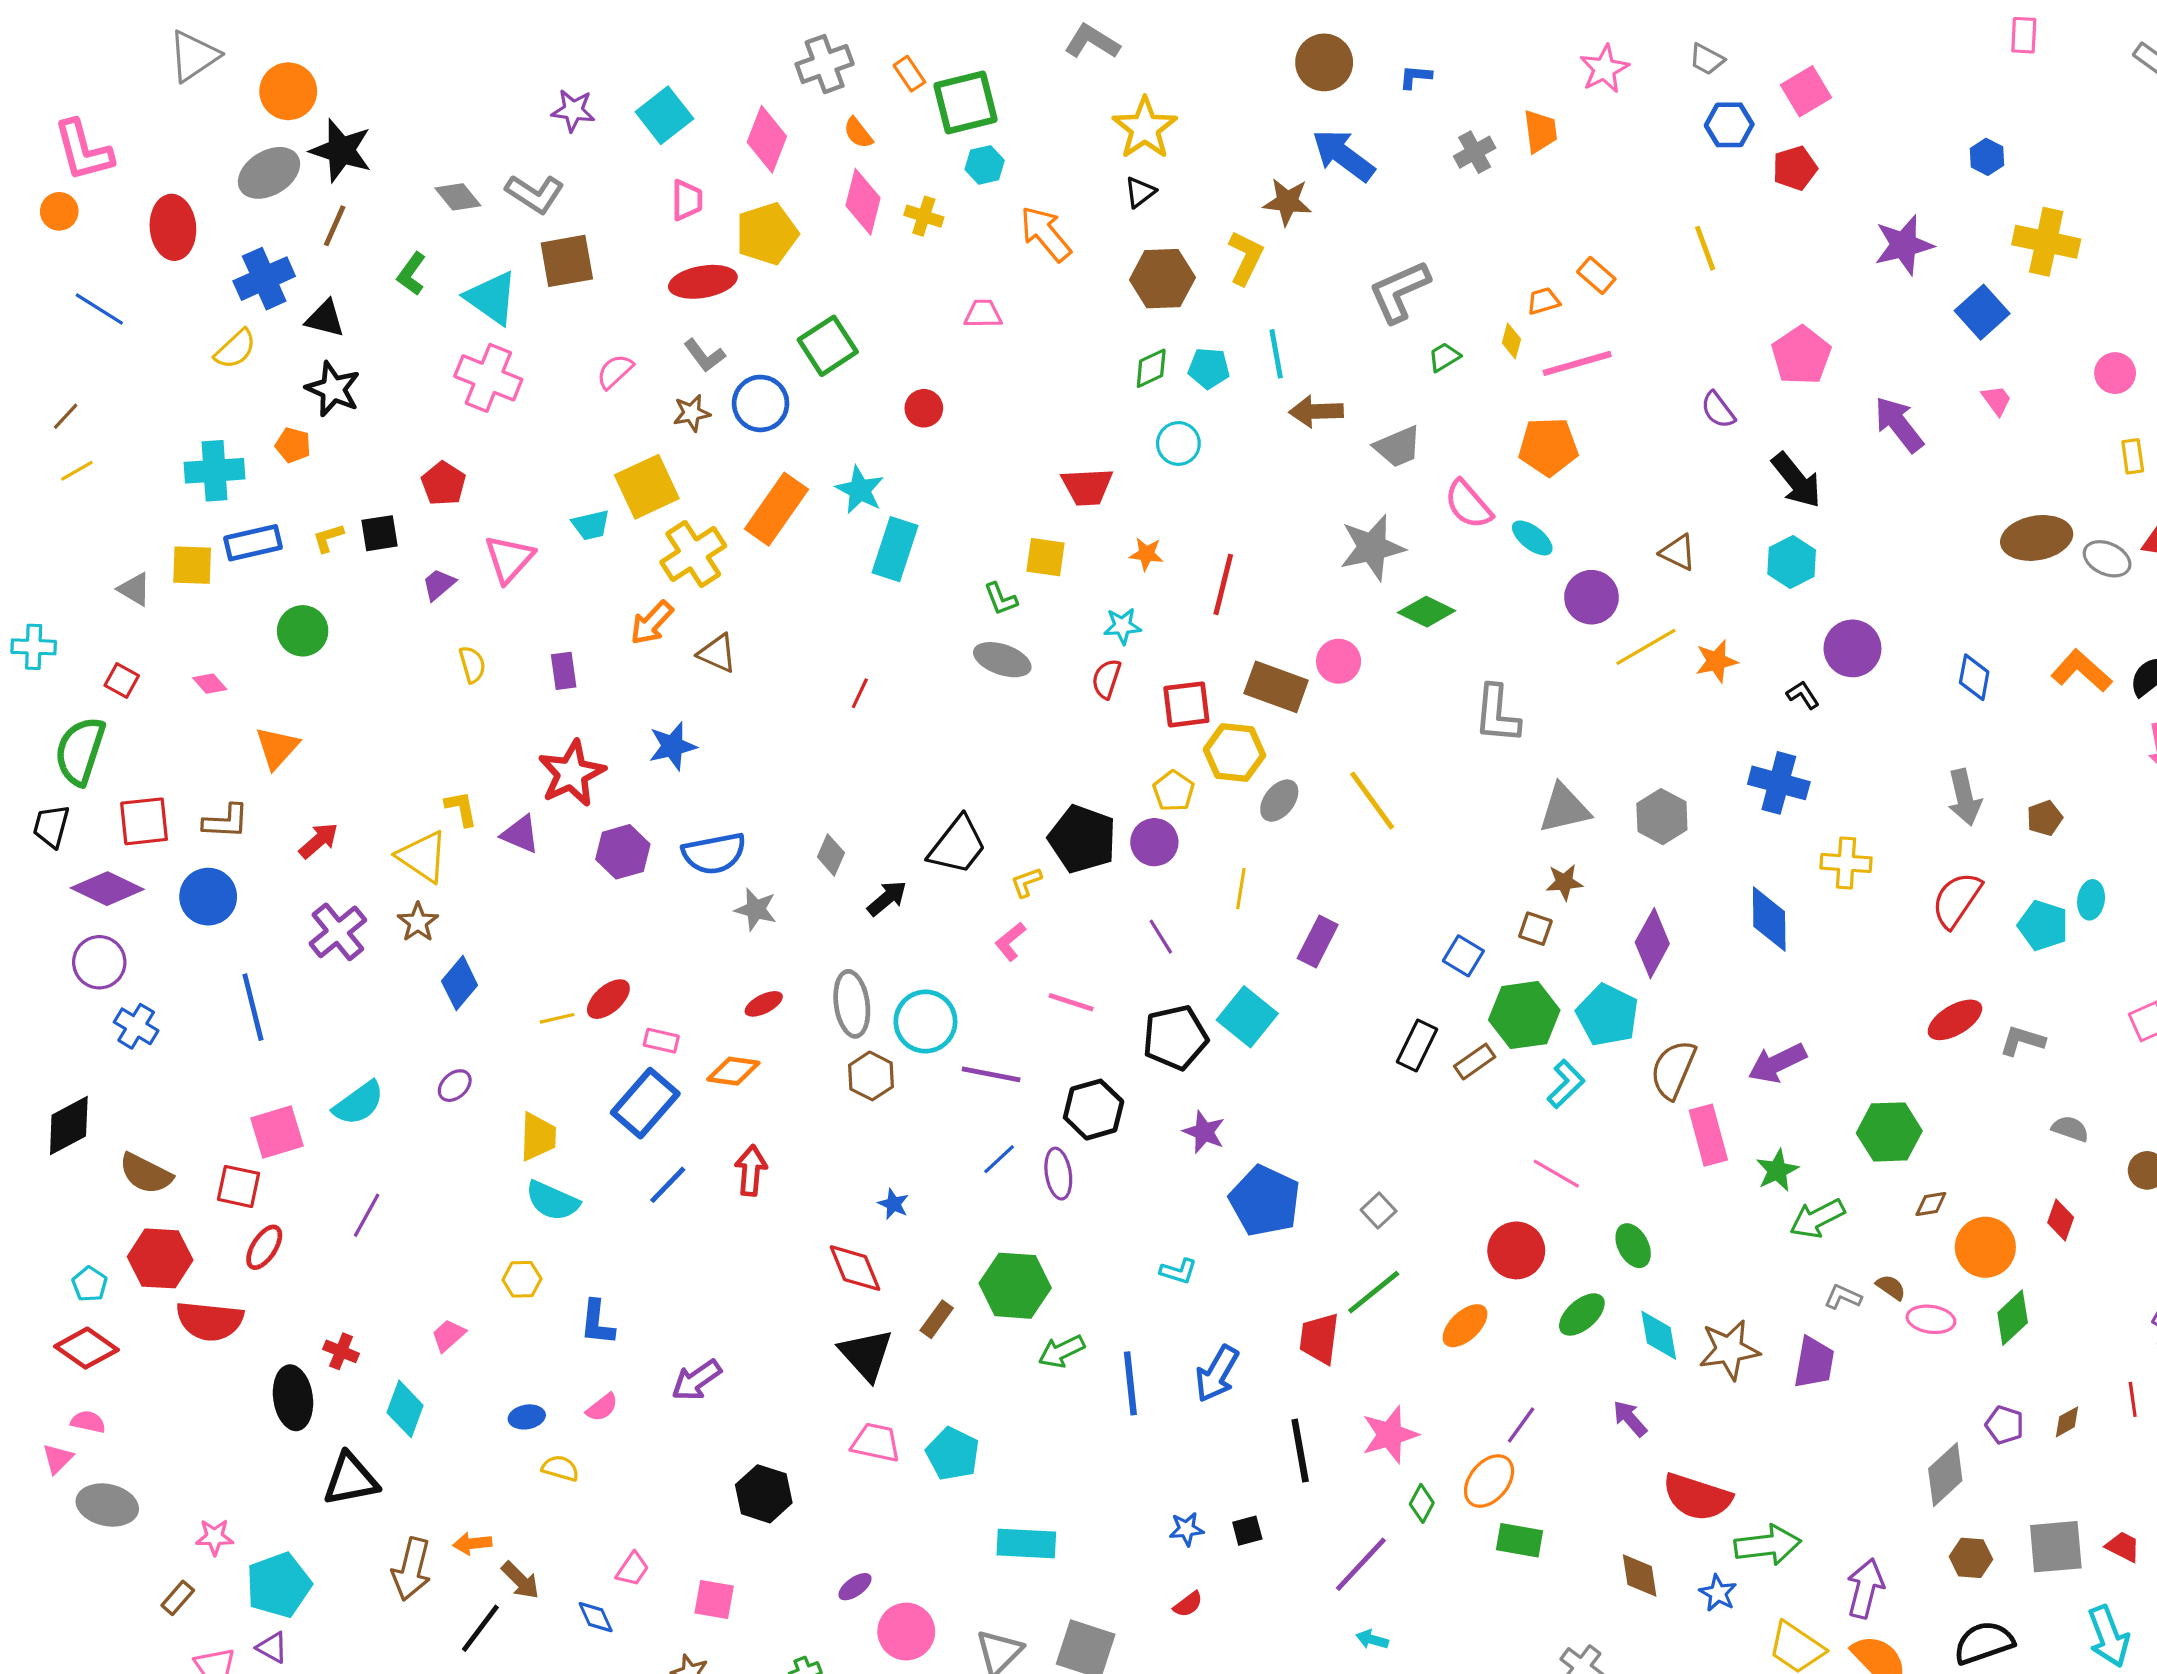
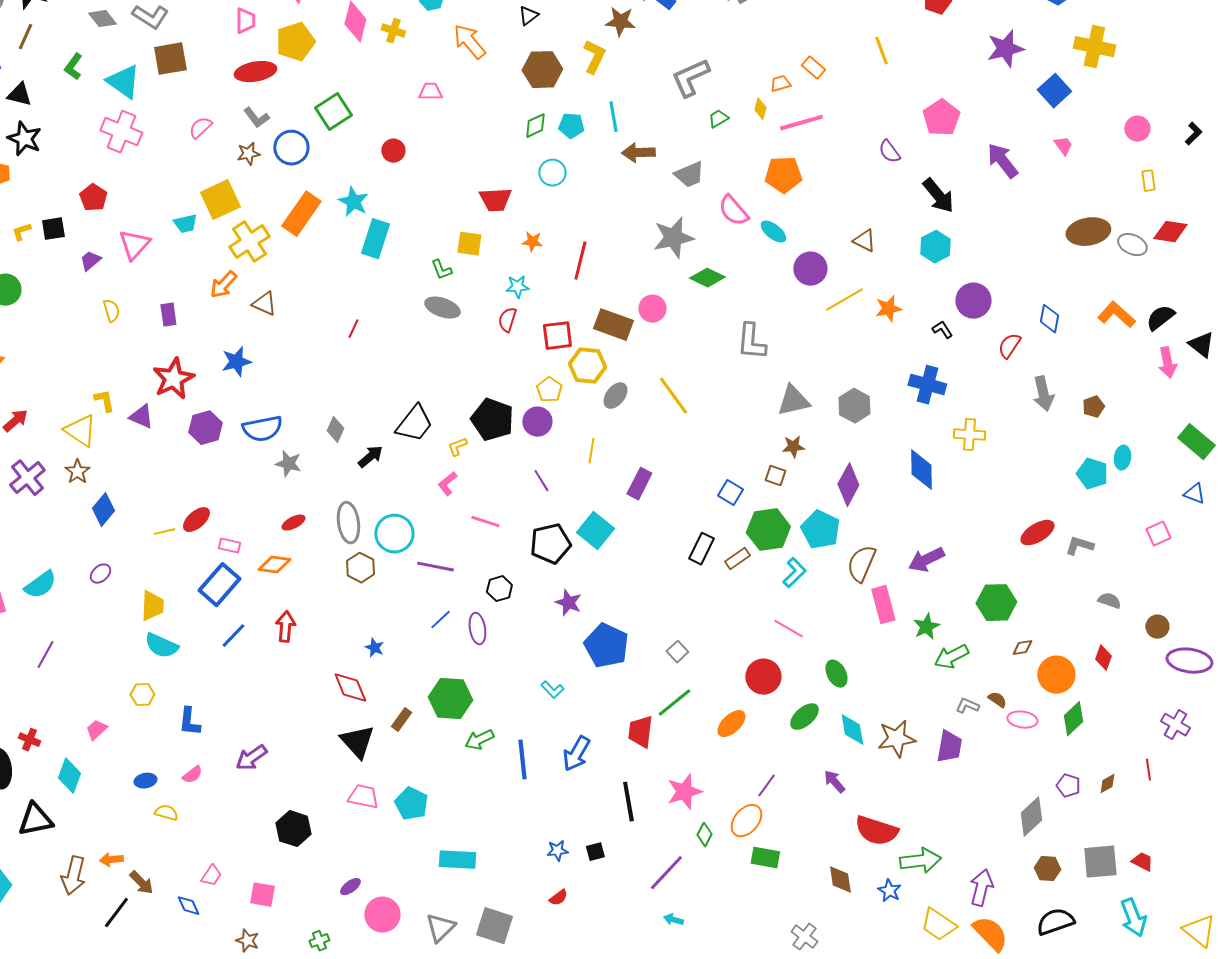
red semicircle: (1957, 900) -> (1009, 346), moved, size x0.7
black hexagon: (1094, 1110) -> (499, 589), size x0.7
cyan L-shape: (1178, 1271) -> (552, 690), turned 30

